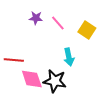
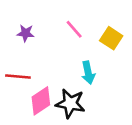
purple star: (36, 18) -> (26, 33), moved
pink diamond: (32, 79) -> (41, 101), turned 75

